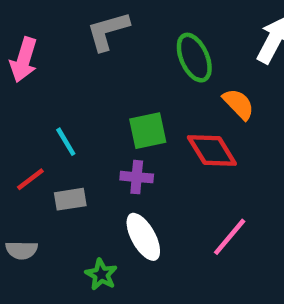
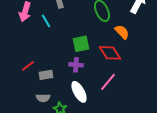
cyan line: (66, 142) -> (46, 21), moved
pink line: (230, 237) -> (108, 82), moved
gray semicircle: (22, 250) -> (43, 98), moved

